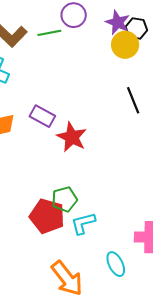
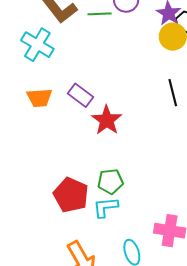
green pentagon: (64, 199) -> (110, 181), moved

